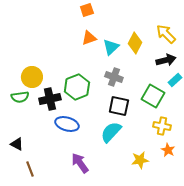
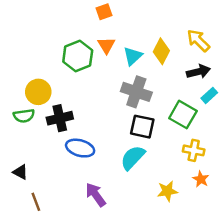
orange triangle: (89, 38) -> (106, 45), turned -42
gray cross: (114, 77) -> (136, 92), size x1.4
green hexagon: (77, 87) -> (78, 56), moved

